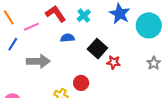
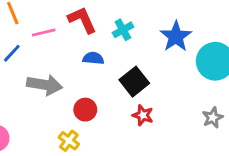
red star: (114, 62) -> (143, 115), moved
red circle: (81, 83) -> (85, 110), moved

